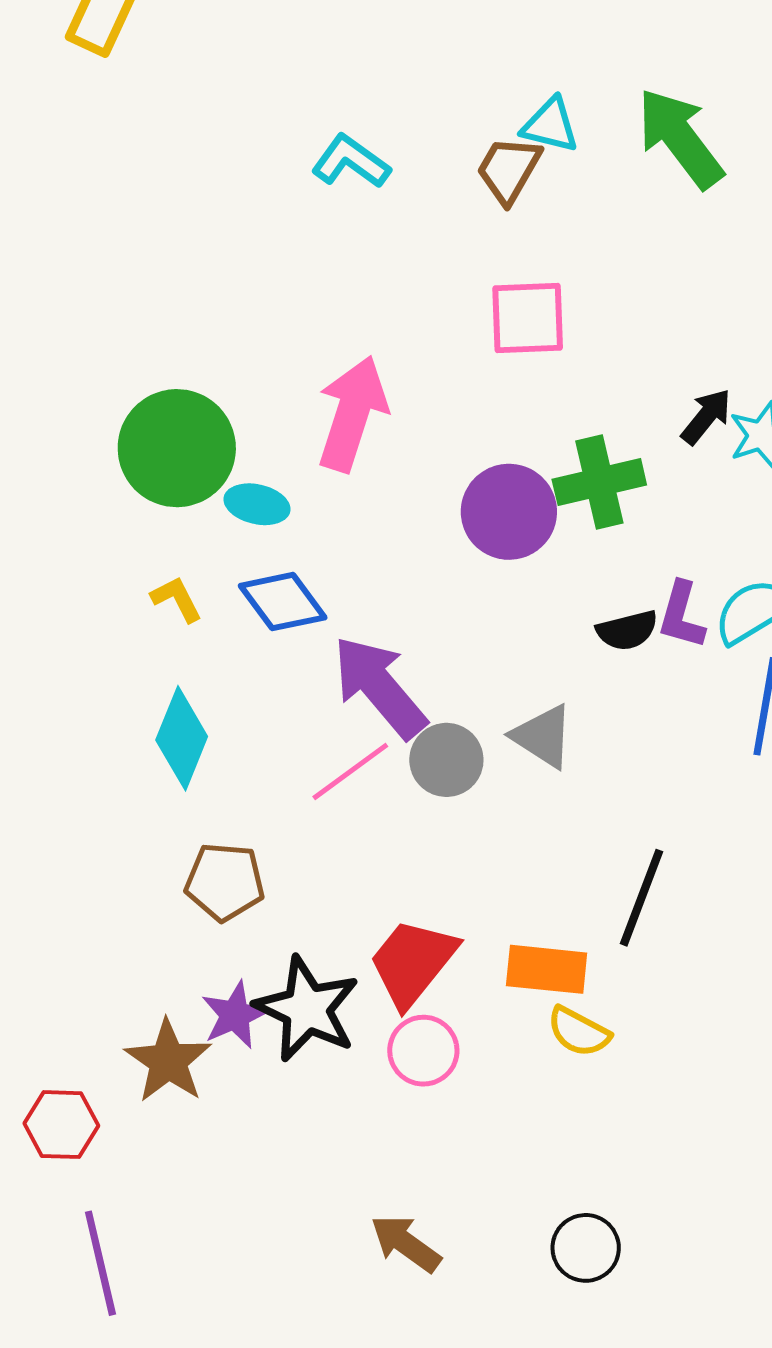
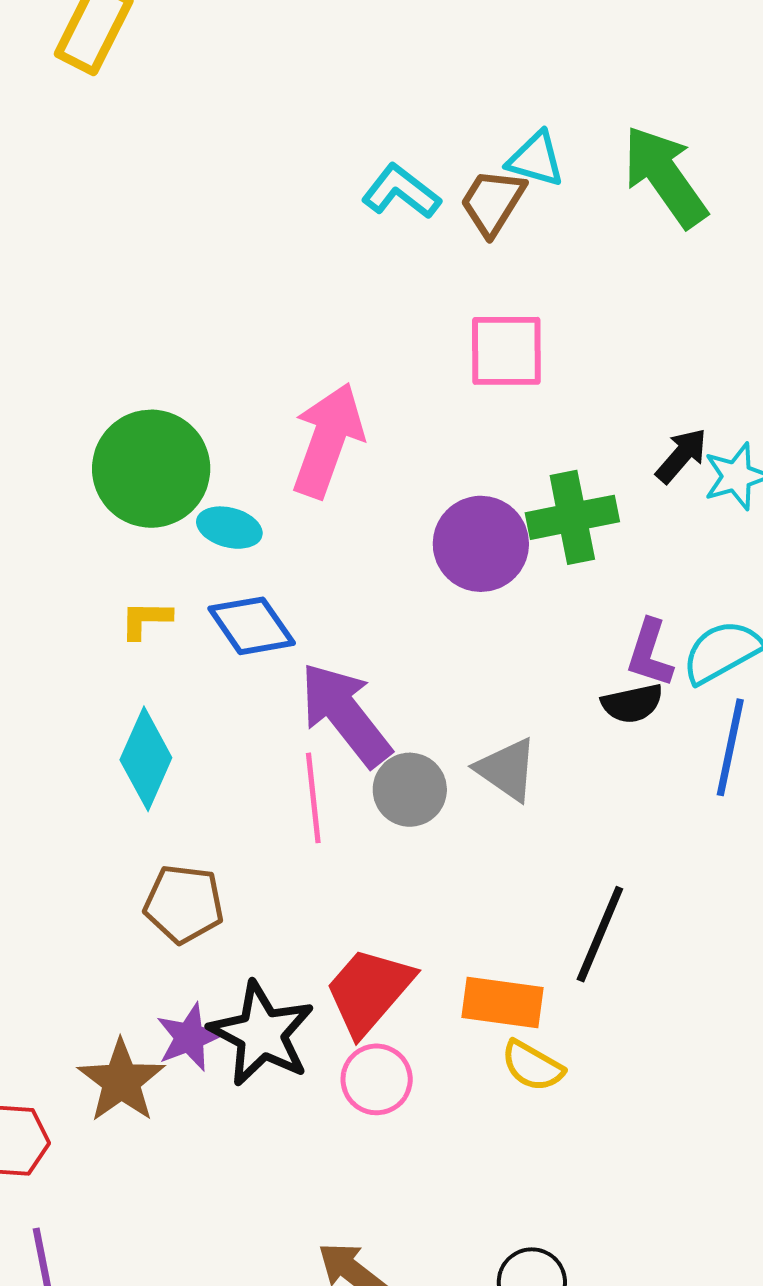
cyan L-shape: (351, 162) -> (401, 192), moved
yellow L-shape: (177, 599) -> (146, 620), turned -64
black semicircle: (627, 630) -> (632, 703), moved
pink line: (350, 772) -> (313, 798), turned -62

